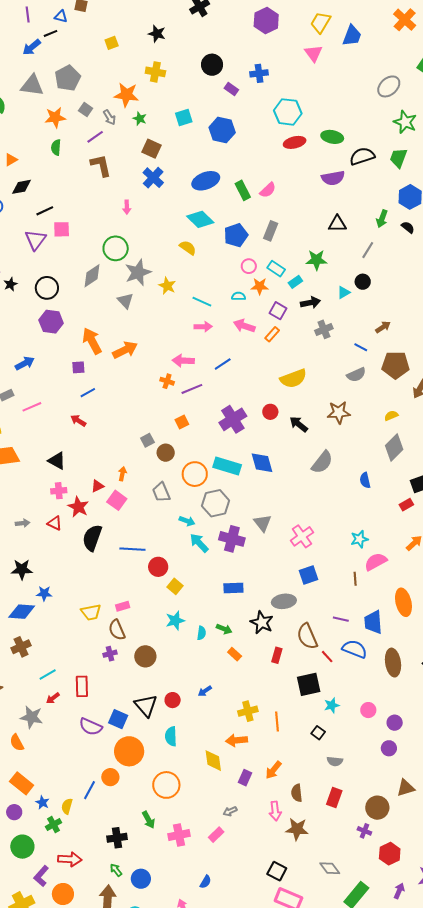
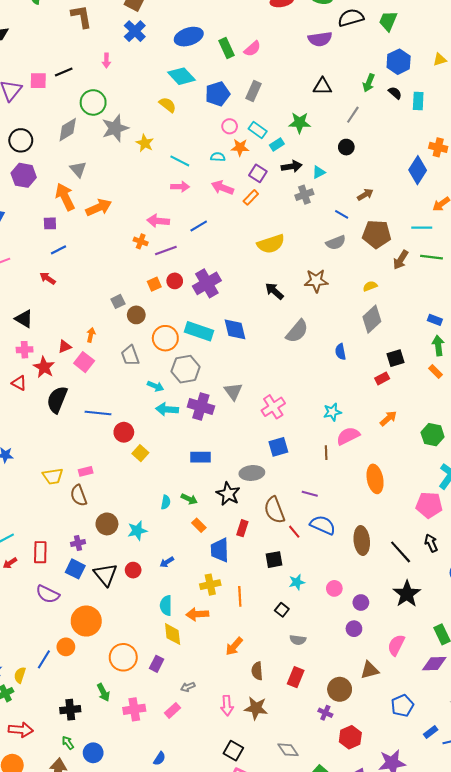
black line: (45, 211) -> (64, 72), moved
cyan triangle: (344, 293) -> (319, 172), moved
gray triangle: (125, 301) -> (78, 169), moved
red circle: (270, 412) -> (175, 281), moved
cyan arrow: (199, 543) -> (167, 409), turned -45
cyan star: (175, 620) -> (137, 531), moved
blue trapezoid: (373, 622) -> (220, 550), moved
purple cross: (110, 654) -> (78, 543), moved
black square: (309, 684) -> (274, 560), size x0.7
blue square: (118, 719) -> (75, 569), moved
cyan semicircle: (171, 736) -> (166, 605), moved
purple rectangle: (245, 778) -> (157, 664), moved
pink arrow: (275, 811) -> (227, 706), moved

